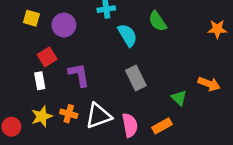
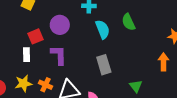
purple circle: (64, 25) -> (60, 25), moved
orange arrow: (209, 84) -> (163, 62), moved, turned -120

